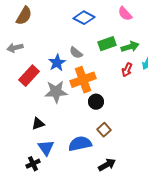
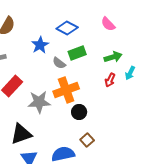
green rectangle: (107, 44) -> (77, 53), moved
blue star: (57, 63) -> (40, 45), moved
black triangle: (38, 124) -> (21, 134), size x1.6

